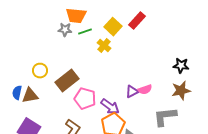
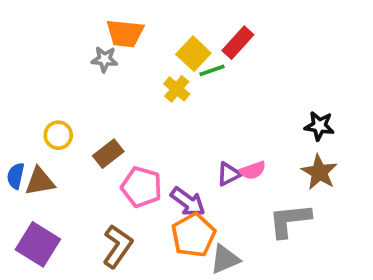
green line: (85, 32) -> (212, 70), moved
brown rectangle: (67, 81) -> (108, 154), size x0.7
brown star: (181, 91) -> (319, 172), turned -30

